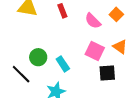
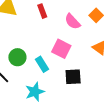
pink square: (95, 51) -> (61, 49), moved
black square: (107, 73) -> (73, 77), moved

